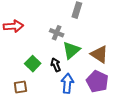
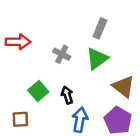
gray cross: (57, 33) -> (62, 54), moved
green triangle: (71, 50) -> (97, 59), moved

